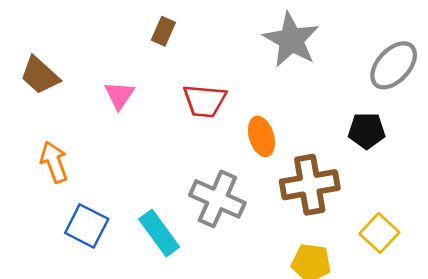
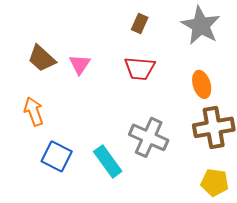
brown rectangle: (163, 31) -> (140, 23), moved
brown trapezoid: (40, 75) -> (42, 58), moved
orange ellipse: (261, 136) -> (202, 84), moved

